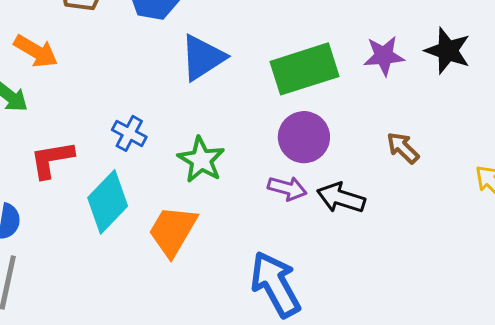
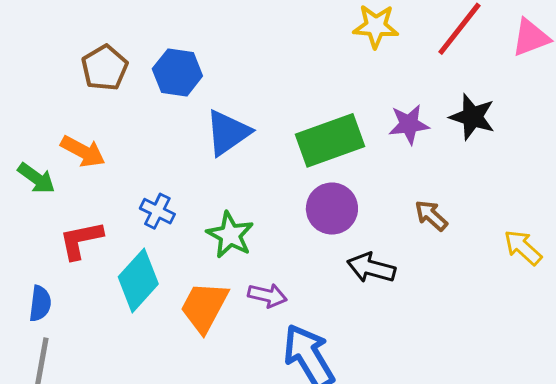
orange arrow: (36, 51) -> (83, 151), moved
purple arrow: (287, 188) -> (267, 295), moved

